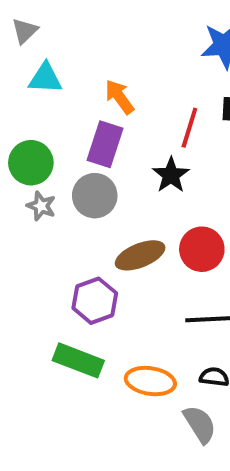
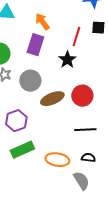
gray circle: (95, 196) -> (30, 81), moved
purple hexagon: (95, 301) -> (16, 121), moved
green rectangle: (78, 360) -> (22, 150), turned -45

